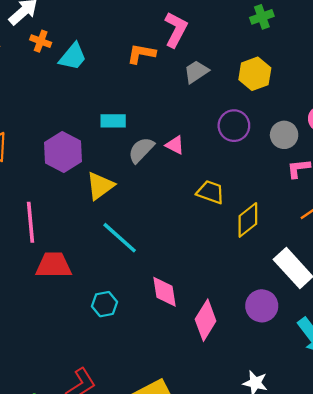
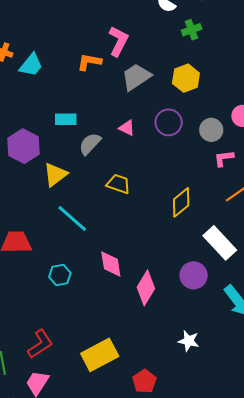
gray trapezoid: (196, 72) -> (136, 77), size x1.4
pink triangle: (175, 145) -> (127, 128), moved
yellow trapezoid: (210, 192) -> (118, 184), moved

